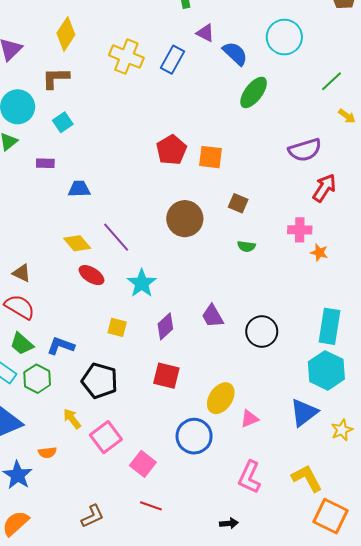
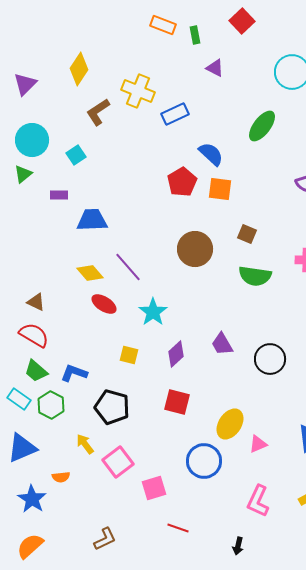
blue semicircle: (235, 53) -> (211, 154), moved
blue rectangle: (173, 60) -> (175, 114), moved, turned 36
brown L-shape: (56, 78) -> (98, 112), moved, turned -32
blue trapezoid: (79, 189) -> (92, 220), size x1.4
green semicircle: (246, 246) -> (255, 276), size x1.8
pink square: (143, 464) -> (154, 488), turned 35
red line: (151, 506) -> (178, 528), moved
black arrow: (229, 523) -> (238, 546), turned 108

